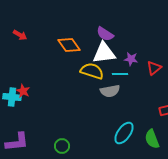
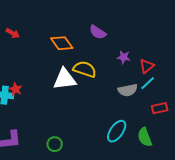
white triangle: (104, 53) -> (65, 79), moved
cyan line: (120, 74) -> (148, 83), moved, turned -42
gray semicircle: (110, 91) -> (128, 90), moved

